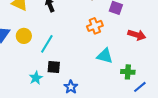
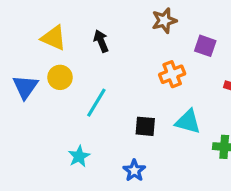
yellow circle: (24, 36) -> (60, 77), moved
black square: (54, 67) -> (145, 126), moved

